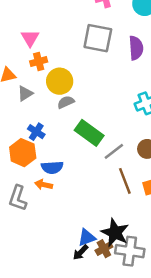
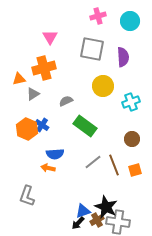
pink triangle: (30, 38) -> (50, 37), moved
orange cross: (39, 61) -> (44, 68), size x1.6
yellow circle: (60, 81) -> (103, 86), moved
gray line: (114, 151) -> (93, 162), moved
orange hexagon: (23, 153) -> (27, 129), moved
gray L-shape: (18, 198) -> (27, 196), moved

